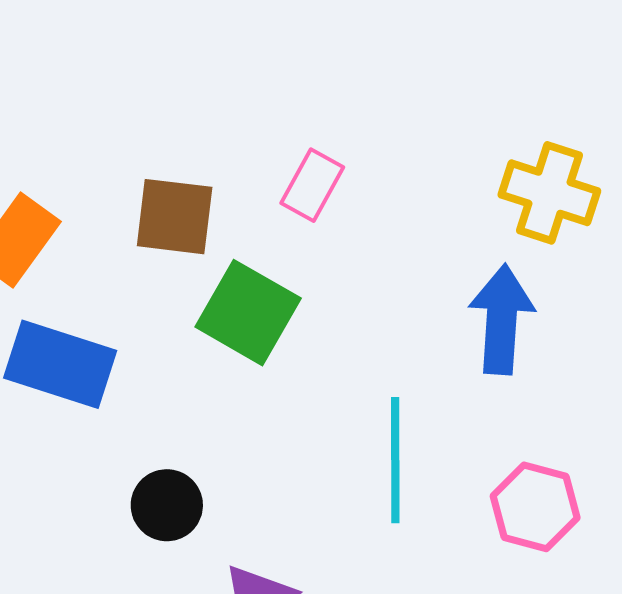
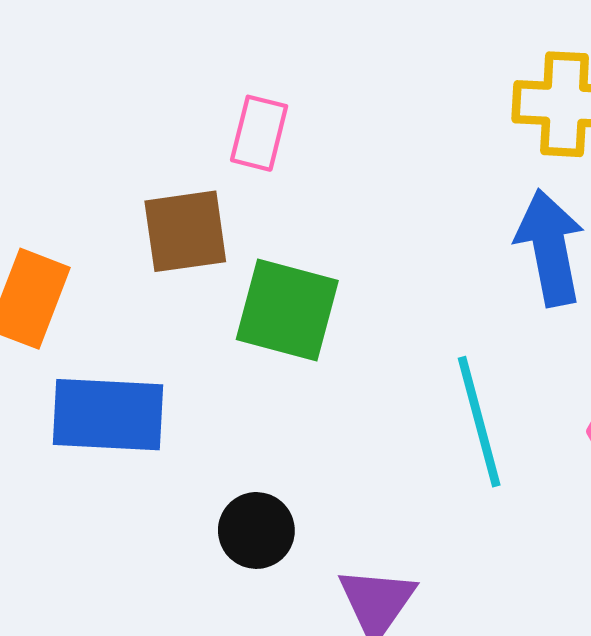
pink rectangle: (312, 185) -> (259, 133), moved

